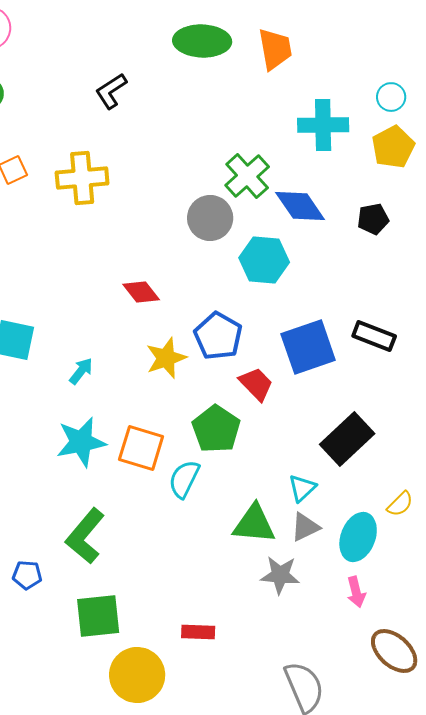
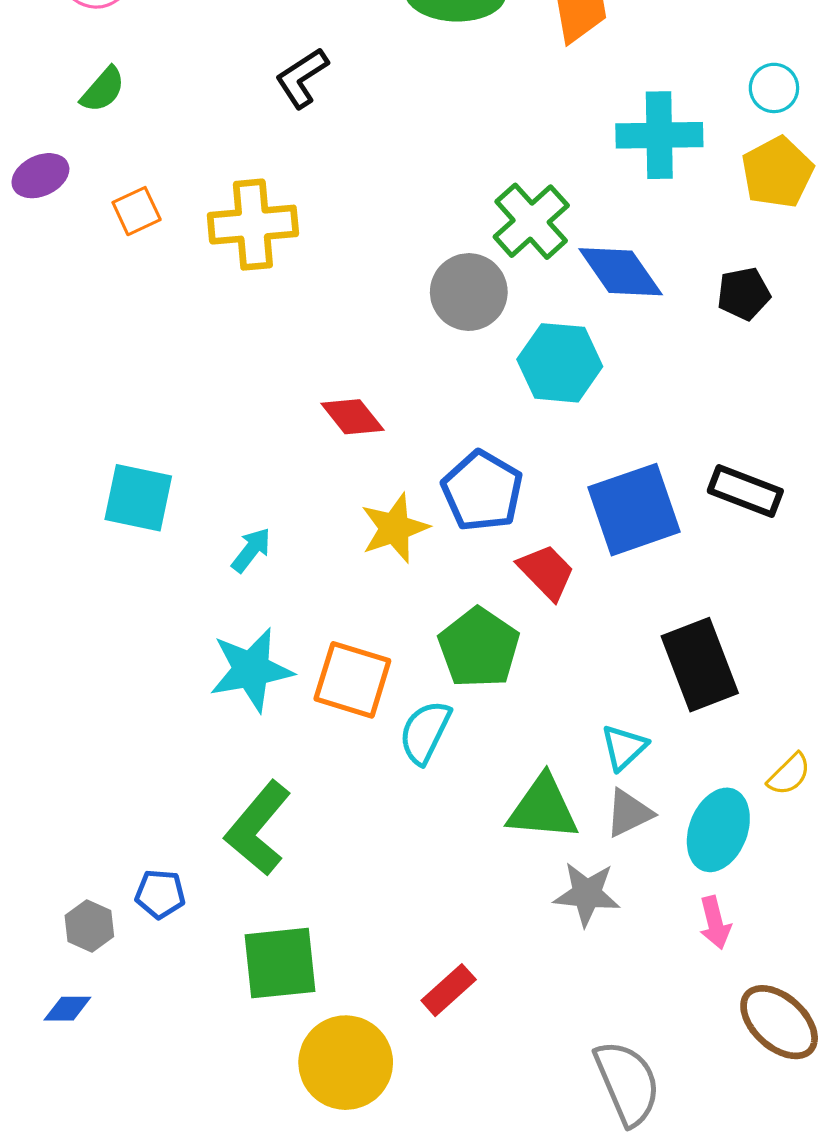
black rectangle: (347, 439) -> (700, 665), turned -68
red rectangle: (198, 632) -> (449, 990), turned -44

